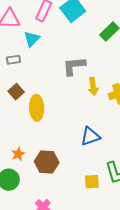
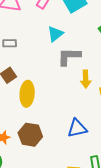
cyan triangle: (32, 39) -> (55, 34), moved
brown hexagon: (47, 162) -> (30, 135), moved

